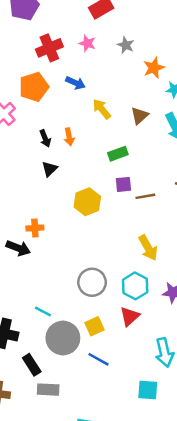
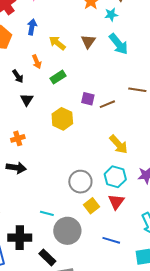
blue arrow: (76, 83) -> (32, 27), turned -91
orange arrow: (69, 137) -> (37, 62), moved
green rectangle: (118, 154) -> (58, 77), moved
purple square: (123, 184) -> (88, 99), turned 32
orange cross: (35, 228) -> (18, 138), moved
yellow square: (95, 326) -> (91, 206), moved
blue line: (99, 359) -> (111, 240), moved

